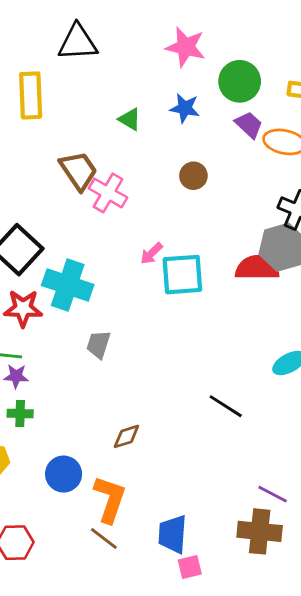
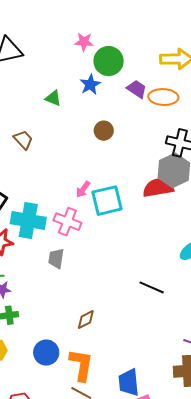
pink star: (186, 47) -> (84, 42), size x0.7
green circle: (240, 81) -> (109, 61), moved
blue star: (185, 108) -> (90, 84), turned -30
brown trapezoid: (79, 171) -> (23, 140), size x0.7
pink cross: (108, 193) -> (67, 222), moved

